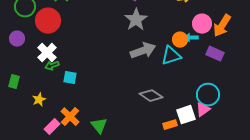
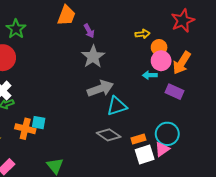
orange circle: (180, 40) -> (159, 47), moved
cyan triangle: (171, 56) -> (117, 106), moved
cyan square: (70, 78) -> (39, 123), moved
orange cross: (70, 117) -> (25, 129), moved, turned -30
orange rectangle: (170, 125) -> (138, 139), moved

